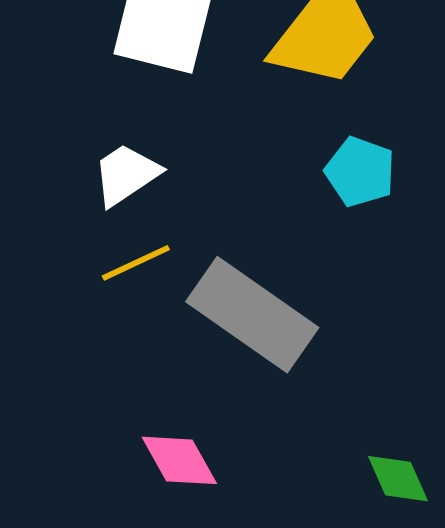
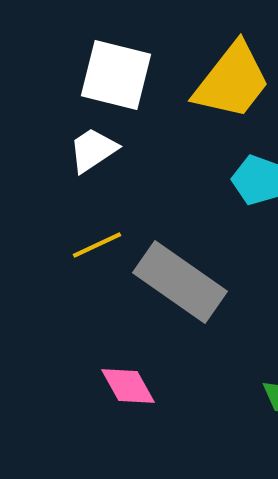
white trapezoid: (126, 175) -> (93, 150), moved

